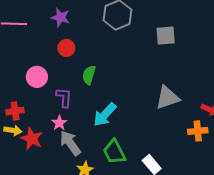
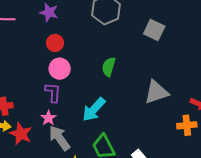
gray square: (166, 36) -> (154, 30), turned 30
green semicircle: (89, 75) -> (109, 67), moved
pink circle: (37, 77) -> (60, 69), moved

